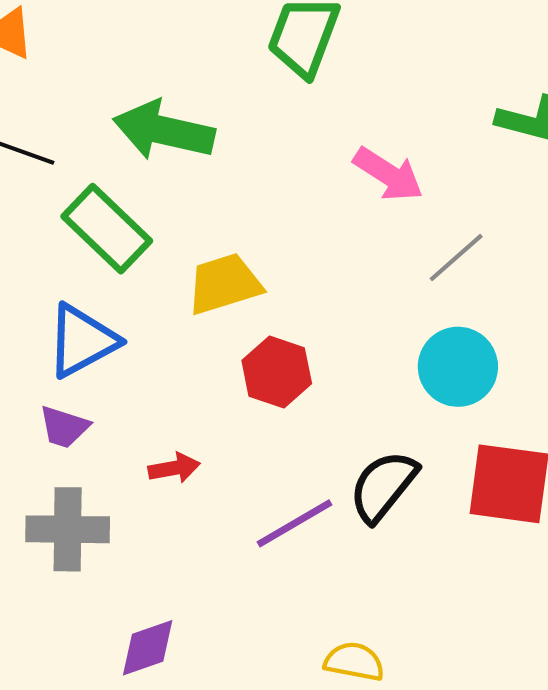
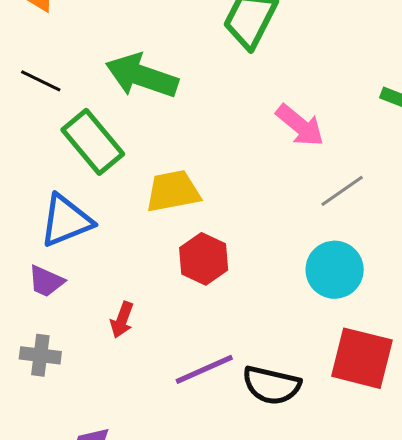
red arrow: (174, 468) -> (122, 320), turned 114
black semicircle: (383, 486) -> (271, 385), moved, turned -122
gray cross: (68, 529) -> (40, 355), size x0.7

